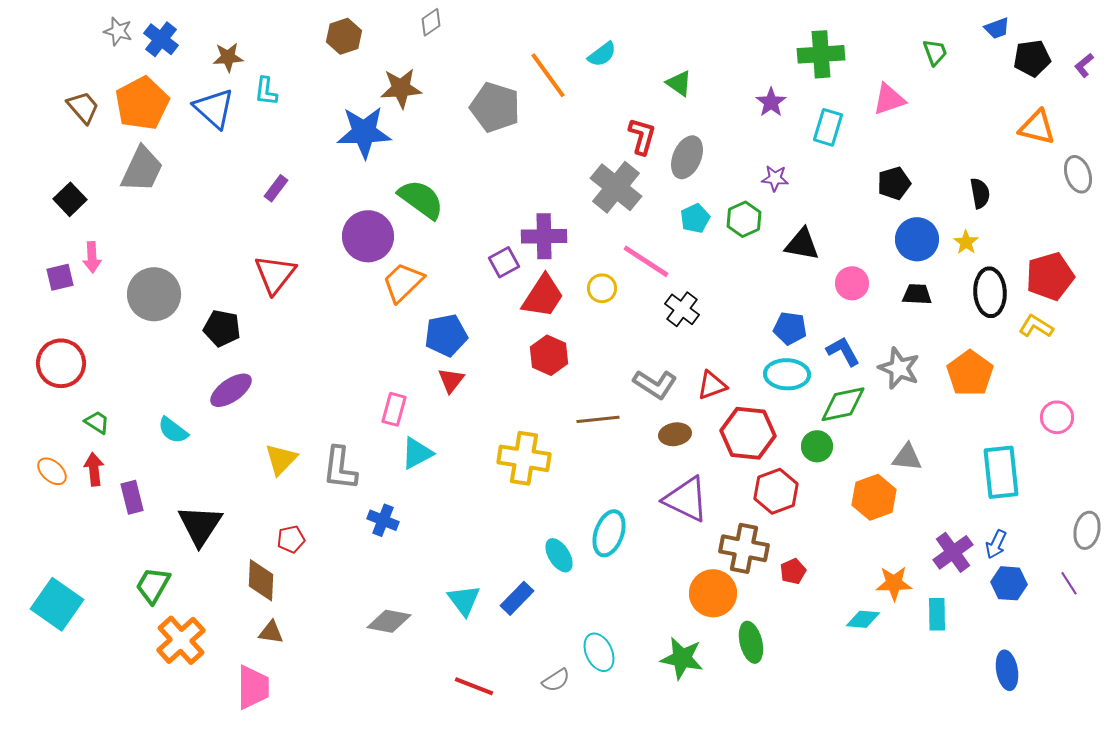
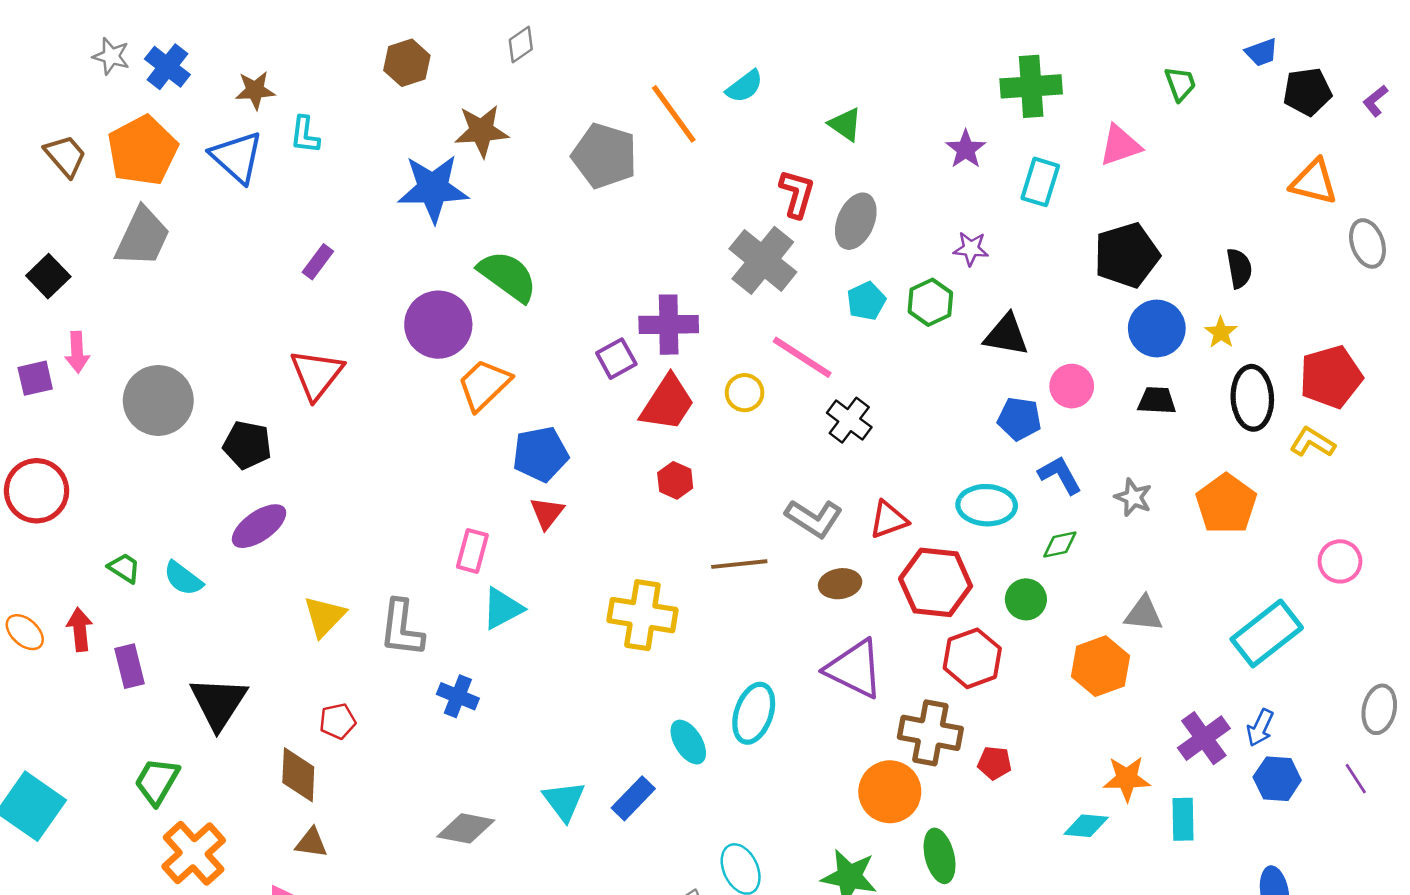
black pentagon: (894, 183) -> (1127, 255), size x1.5
blue pentagon: (790, 328) -> (1019, 419), moved
red hexagon: (549, 355) -> (675, 480), size x0.7
gray star: (899, 368) -> (1133, 497), size x0.7
green diamond: (843, 404) -> (1060, 544), size x0.6
green trapezoid: (97, 422) -> (124, 568), moved
cyan rectangle: (1001, 472) -> (1267, 633), turned 58
red pentagon: (793, 571) -> (994, 763), turned 30

